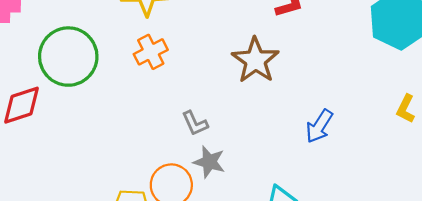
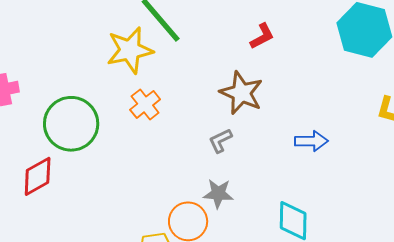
gray L-shape: (195, 123) -> (220, 141), moved, turned 100
blue arrow: (319, 126) -> (311, 141), turned -112

